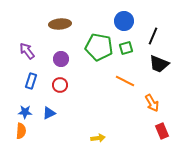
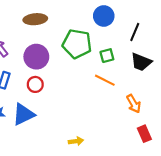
green square: (126, 48) -> (107, 56), moved
purple circle: (61, 59) -> (36, 57), size x1.5
blue triangle: (49, 113) -> (23, 114), size x1.6

